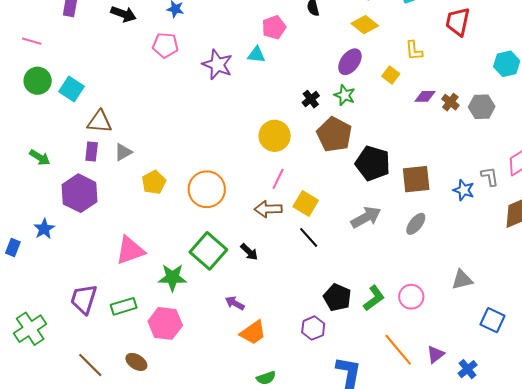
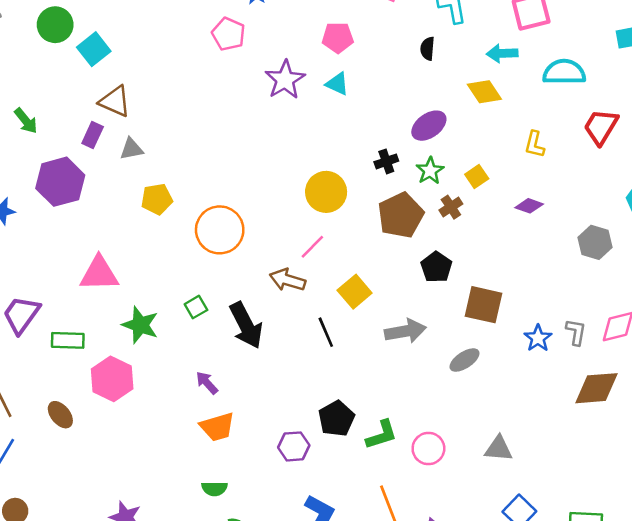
pink pentagon: (274, 27) -> (338, 38), moved
purple ellipse: (350, 62) -> (429, 126), moved
yellow square: (391, 75) -> (477, 177), moved
brown cross: (450, 102) -> (451, 207), moved
black pentagon: (373, 163) -> (436, 267), size x0.7
yellow square: (306, 203) -> (355, 292), moved
green square: (208, 251) -> (196, 307), size x0.5
black arrow: (249, 252) -> (246, 325), size x1.8

